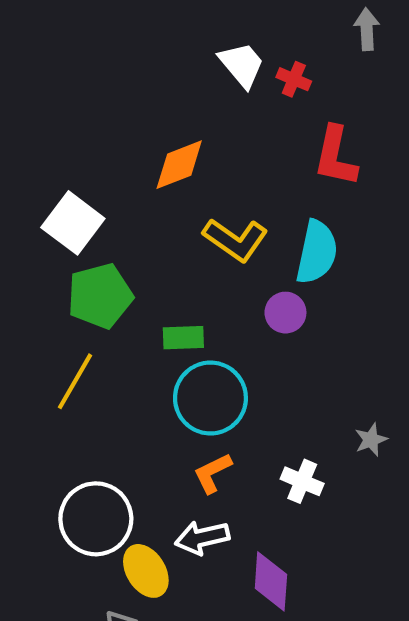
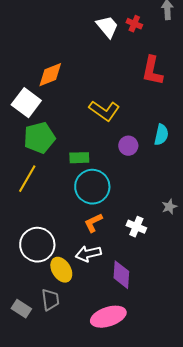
red cross: (294, 79) -> (134, 24), moved
orange diamond: (179, 165) -> (50, 75), moved
cyan semicircle: (317, 252) -> (161, 135), moved, size x0.7

